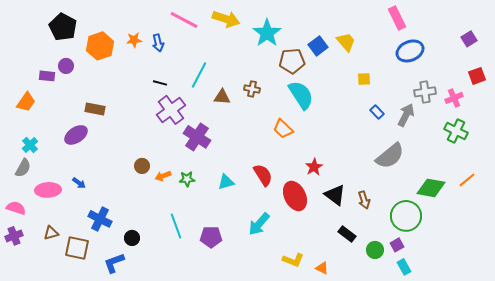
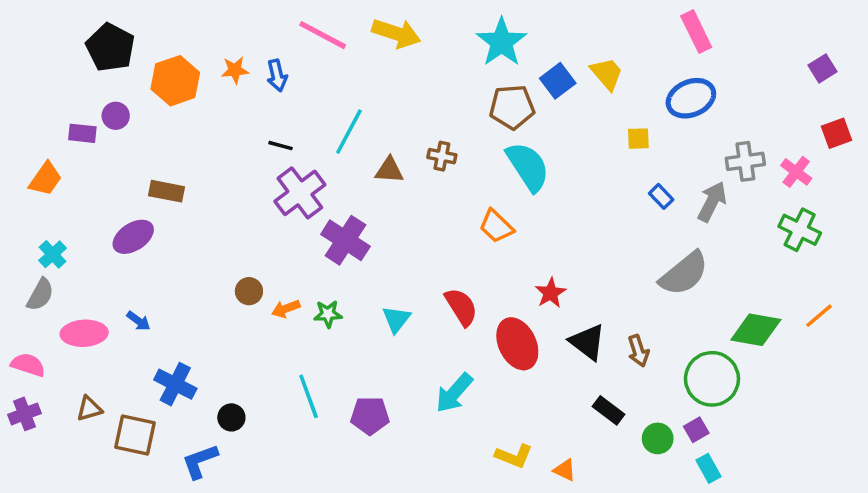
cyan star: (267, 33) -> (502, 42), moved
blue ellipse: (410, 51) -> (691, 98), moved
pink cross: (454, 98) -> (796, 172), turned -30
cyan triangle: (226, 182) -> (396, 319), turned -36

